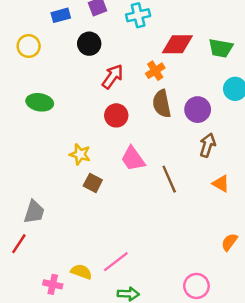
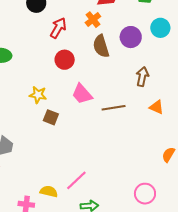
purple circle: (198, 110) -> (131, 37), moved
brown line: (169, 179) -> (114, 108), turned -70

